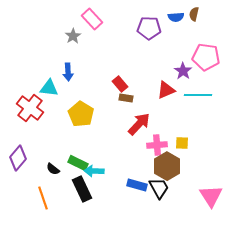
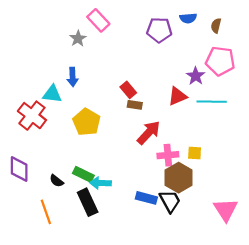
brown semicircle: (194, 14) -> (216, 26), moved
purple diamond: (18, 158) -> (19, 169), turned -40

